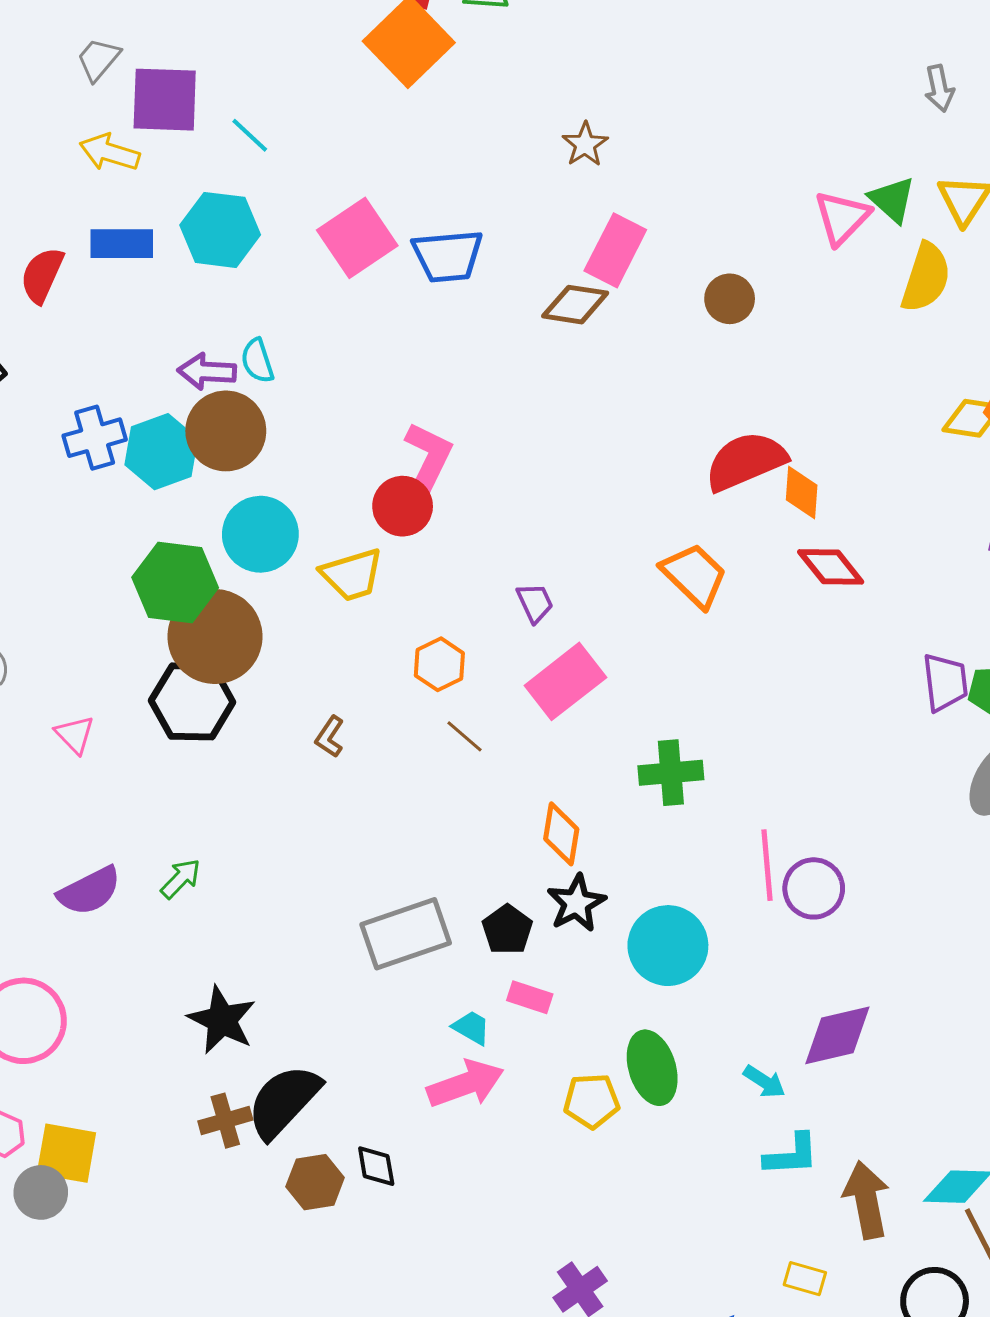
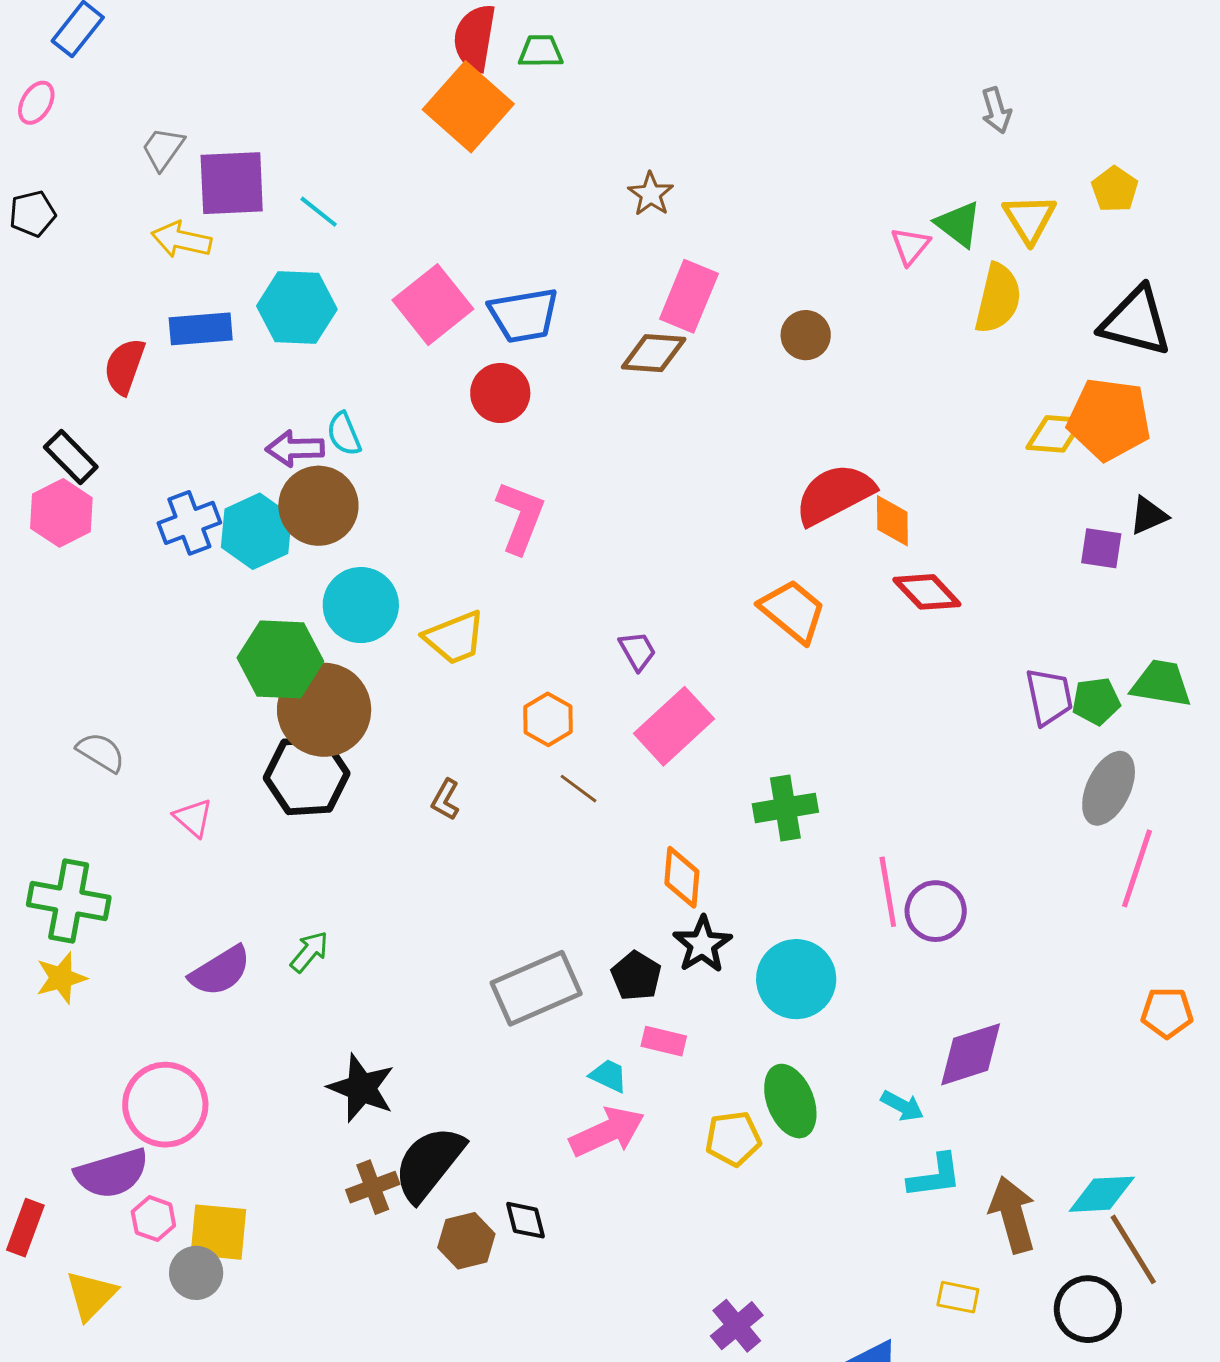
pink triangle: (842, 218) -> (910, 246), size x0.7
red circle: (403, 506) -> (500, 393), moved

